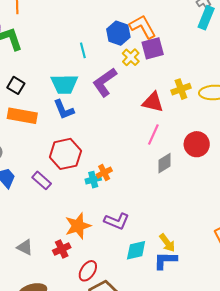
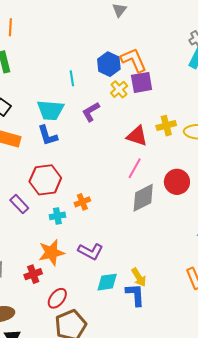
purple L-shape: (105, 82) -> (91, 112), size x0.7
gray diamond: (164, 163) -> (143, 198), size x1.4
cyan cross: (93, 180) -> (57, 216), moved
blue L-shape: (165, 260) -> (135, 295), turned 80

